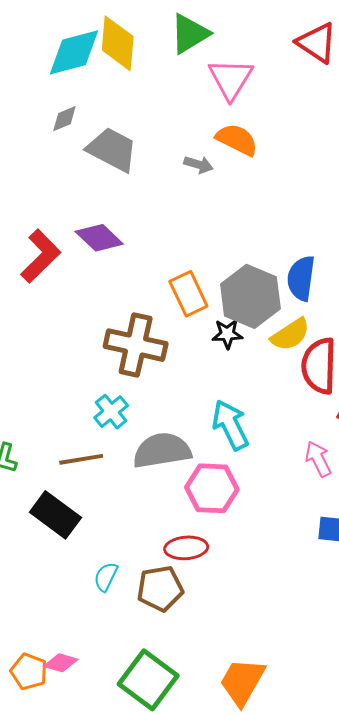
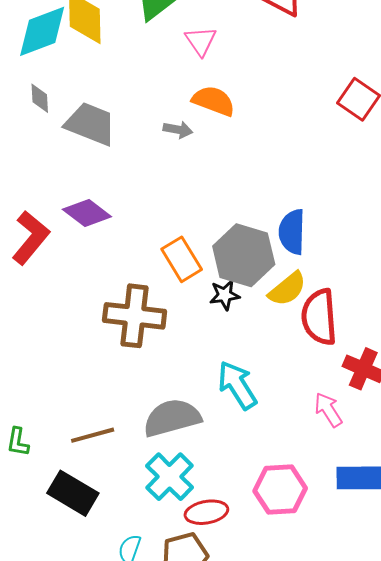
pink triangle: (231, 79) -> (201, 41), size x0.7
gray diamond: (64, 119) -> (40, 98), turned -64
cyan cross: (111, 412) -> (170, 477), moved, size x1.4
pink hexagon: (212, 488) -> (280, 490), moved

